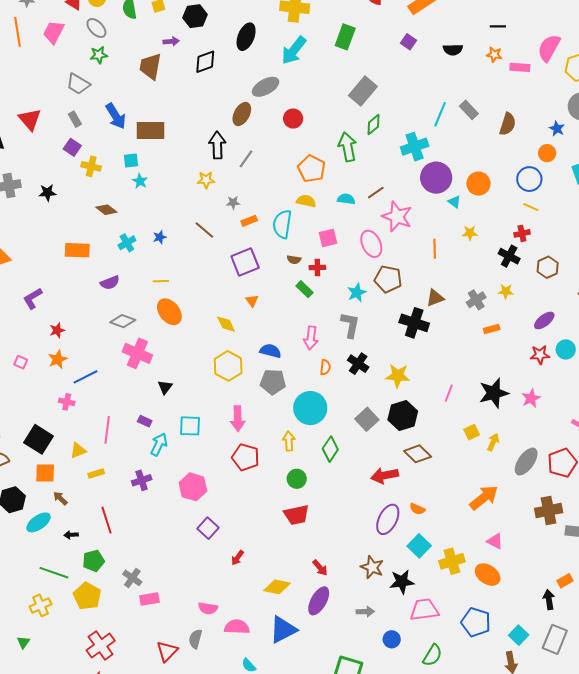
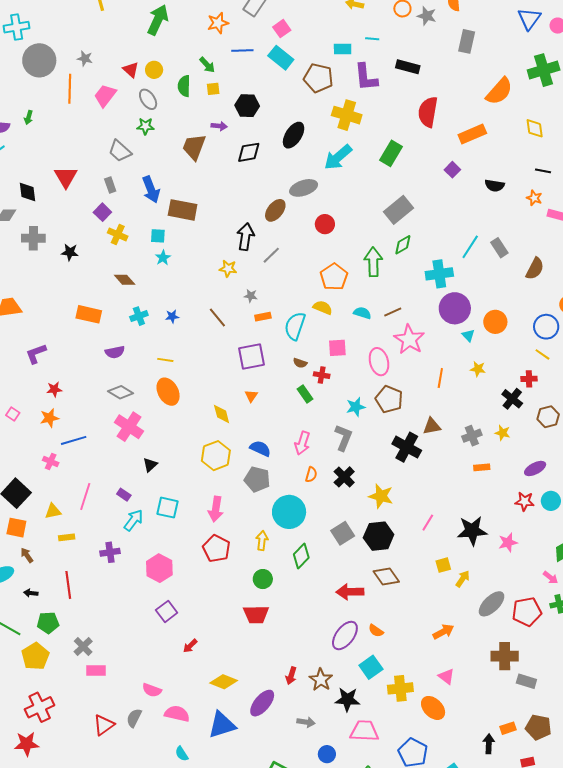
orange arrow: (484, 498) -> (443, 632), size x0.7
red arrow: (320, 568) -> (291, 676), moved, turned 48

